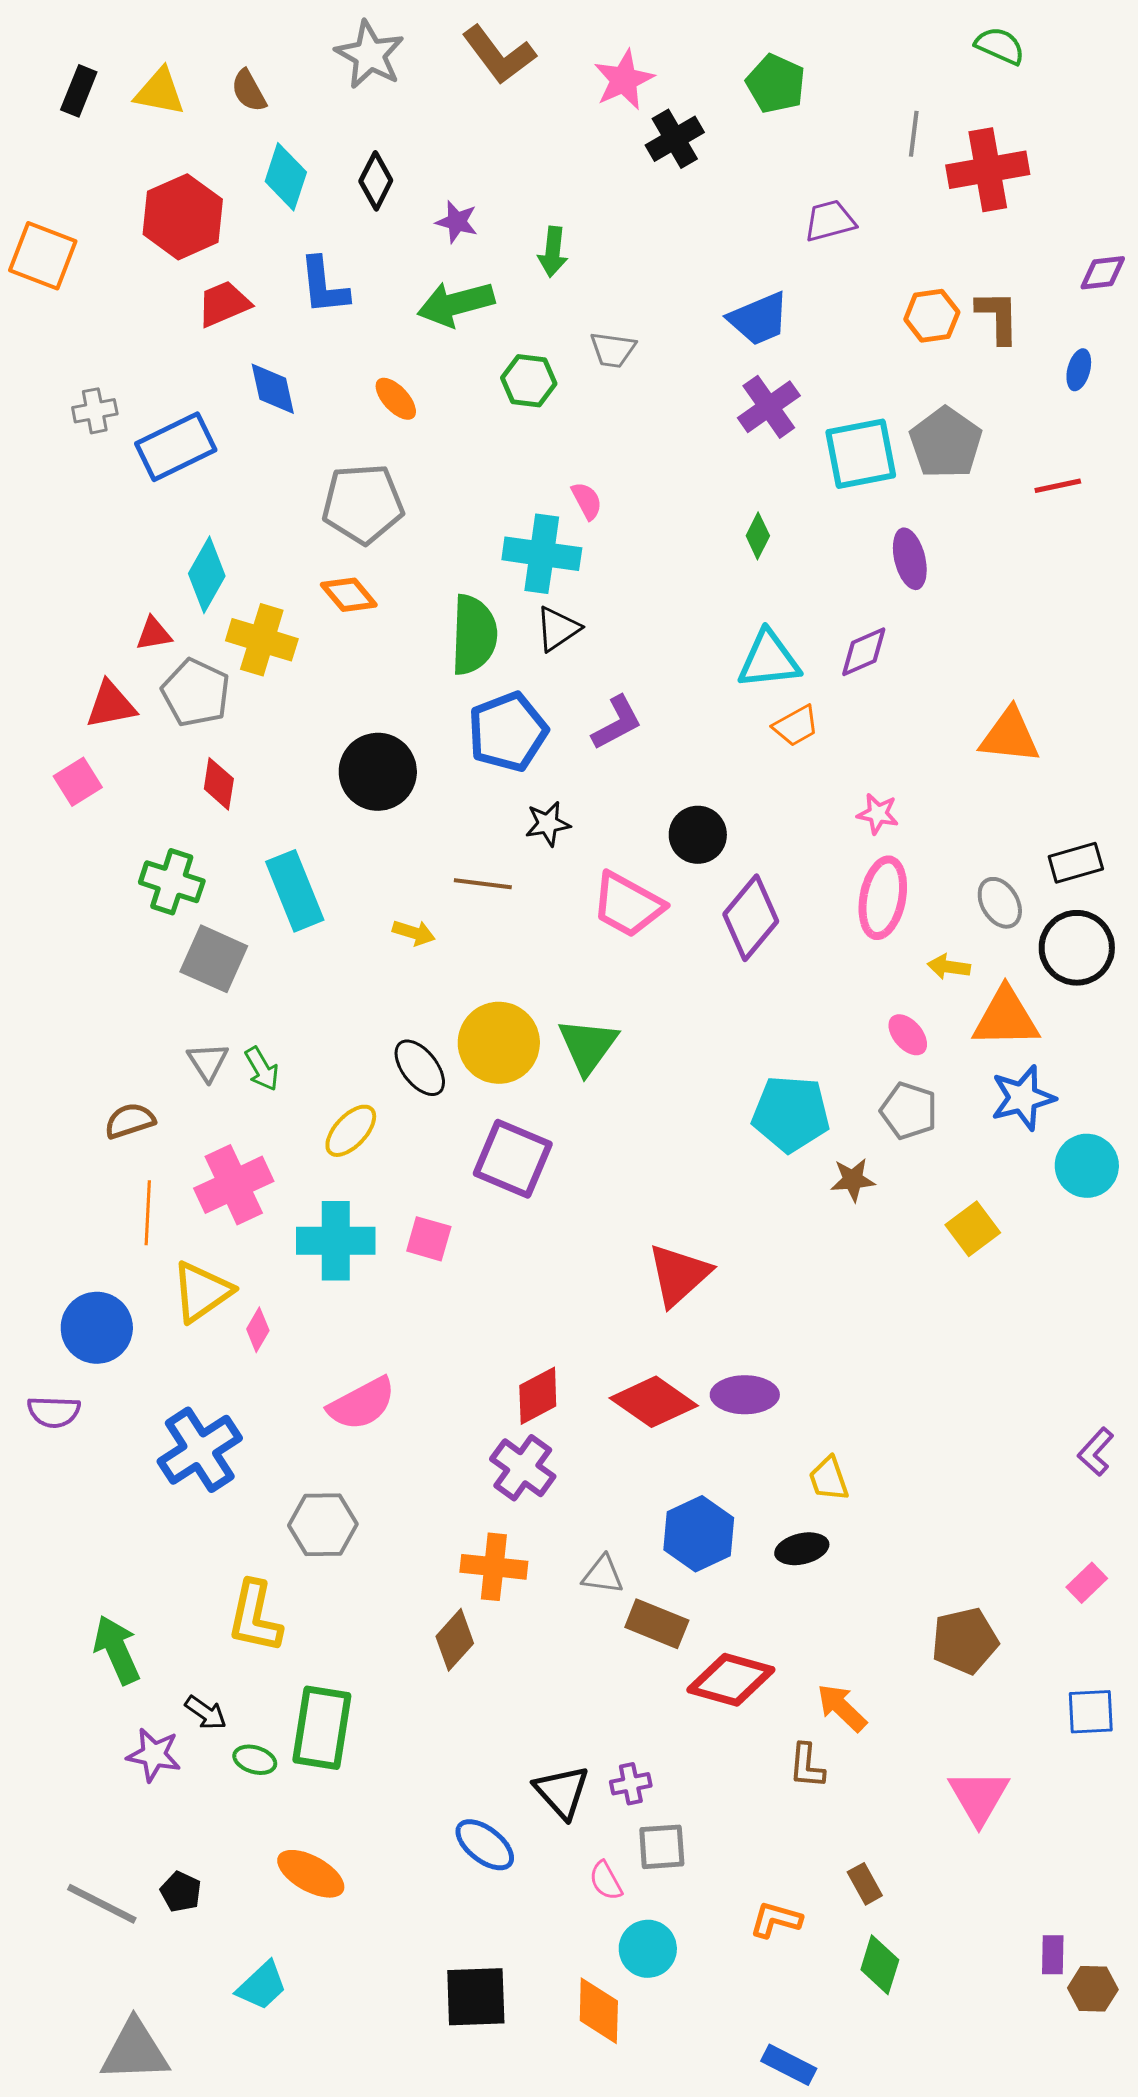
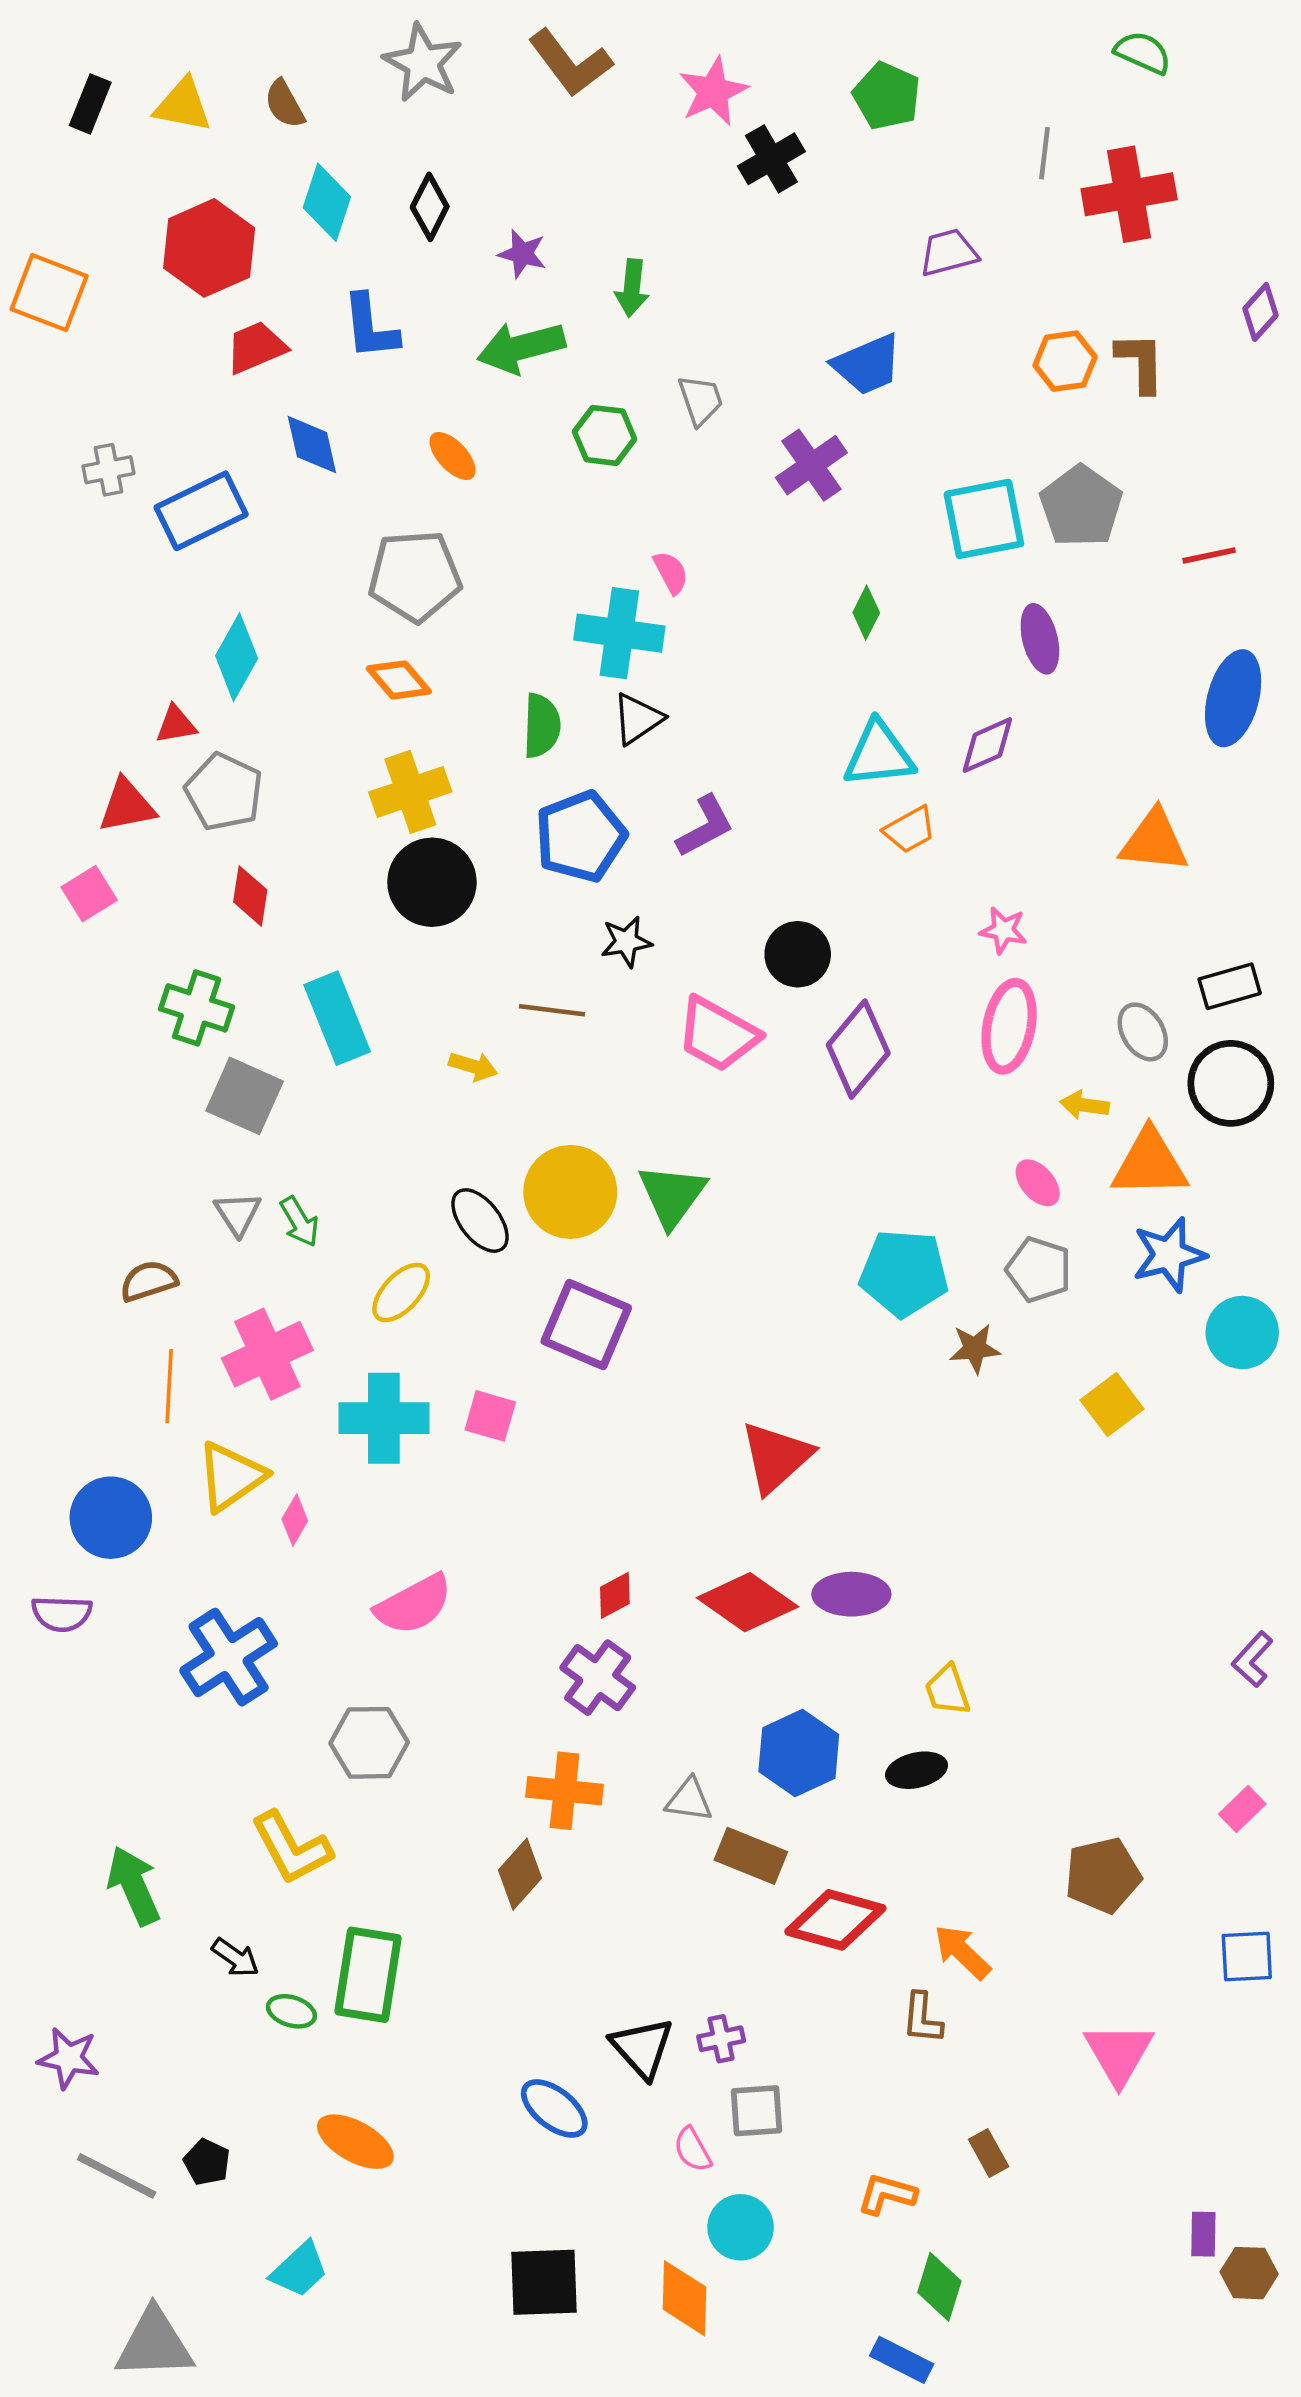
purple diamond: (1103, 273) -> (1261, 312), turned -42
gray trapezoid: (613, 350) -> (701, 400), turned -117
blue ellipse: (1079, 370) -> (1233, 698), moved, size x2.0
purple cross: (769, 407) -> (811, 465), moved
green semicircle: (474, 635) -> (542, 726), size x0.7
yellow cross: (262, 640) -> (410, 792), moved, turned -36
red diamond: (538, 1396) -> (615, 1595), size x0.7
yellow L-shape: (255, 1617) -> (291, 1848), turned -40
purple star: (154, 1755) -> (69, 2058), moved
green diamond: (880, 1965) -> (939, 2287), moved

